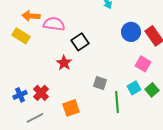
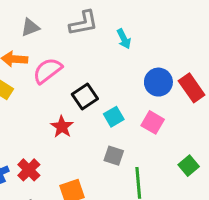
pink semicircle: (54, 24) -> (48, 71), turned -45
pink square: (143, 64) -> (153, 122), moved
cyan square: (134, 88) -> (114, 117), moved

